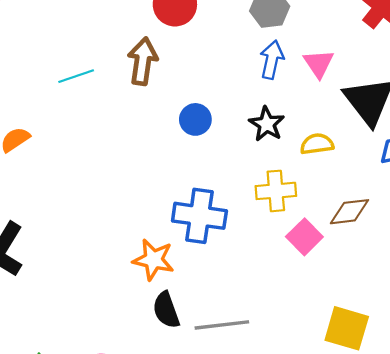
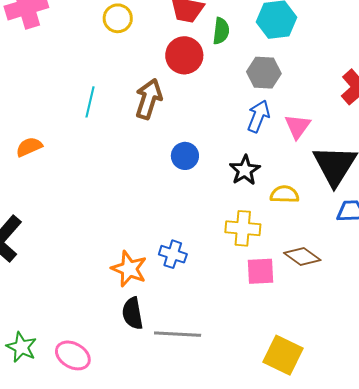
cyan line: (76, 76) -> (90, 102), turned -68
brown diamond: (349, 212) -> (302, 257), turned 33
blue cross: (199, 216) -> (173, 254), moved, size x0.6
pink square: (304, 237) -> (260, 271), turned 32

